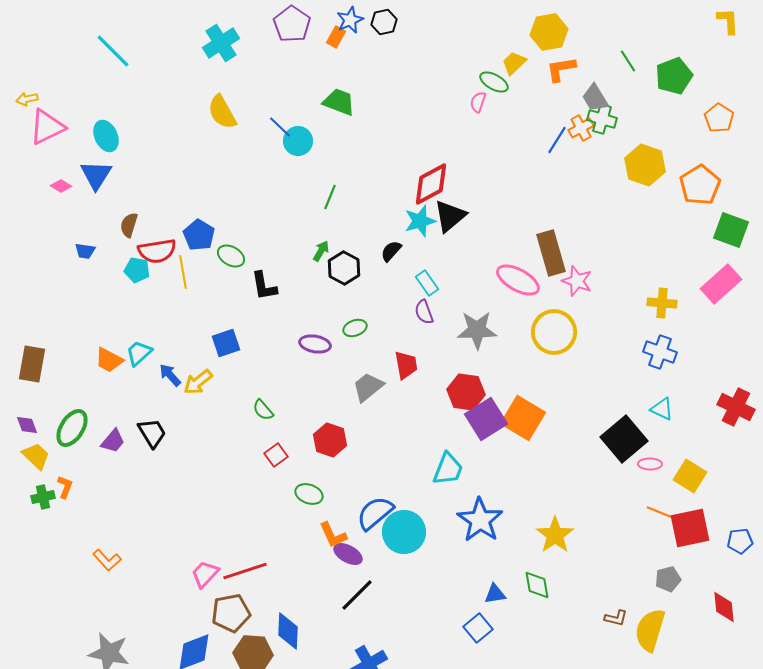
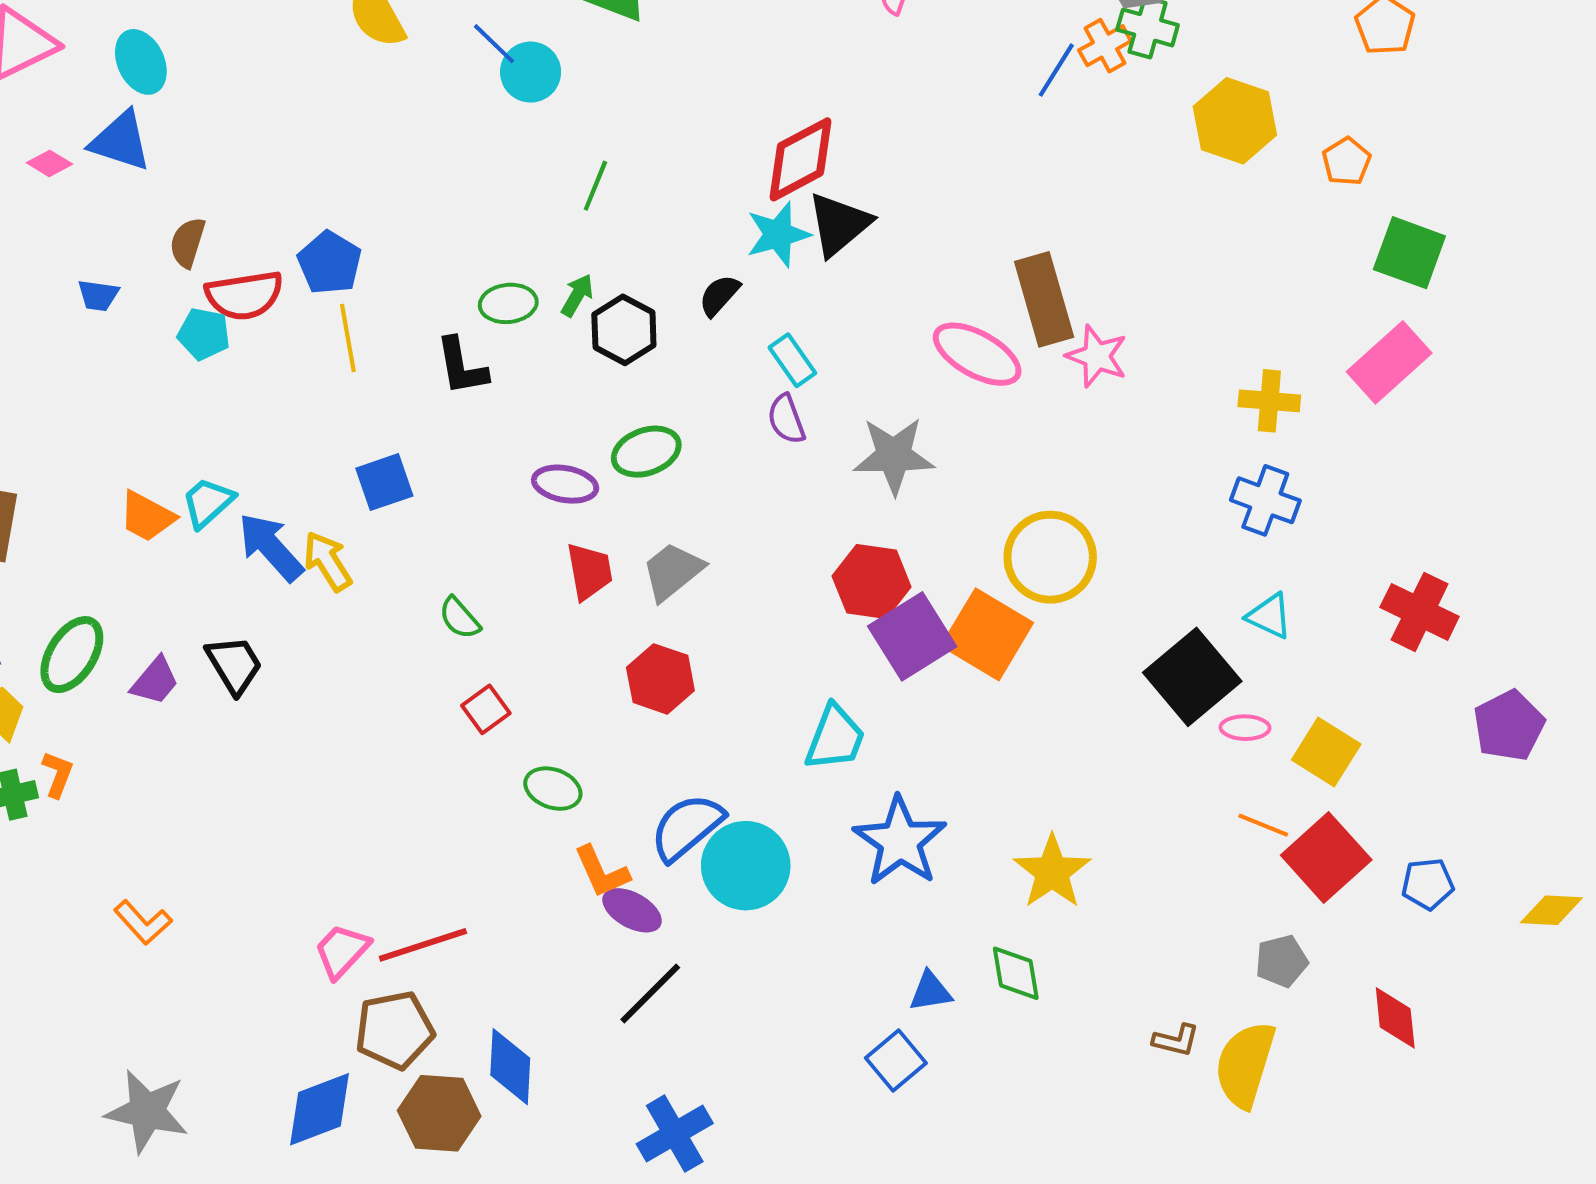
blue triangle: (96, 175) -> (121, 141), turned -44
orange pentagon: (700, 185) -> (1346, 161), size x0.6
green ellipse: (231, 256) -> (508, 303), moved, turned -36
yellow line: (183, 272) -> (348, 338), moved
green ellipse: (355, 328) -> (646, 452), size x1.4
yellow circle: (554, 332) -> (1050, 557), moved
red trapezoid: (406, 365) -> (589, 571), moved
blue arrow: (170, 375) -> (271, 547), size x1.5
yellow arrow: (198, 382) -> (328, 561), turned 96
red hexagon: (330, 440) -> (660, 679), moved
red square: (690, 528) -> (1326, 858), turned -30

